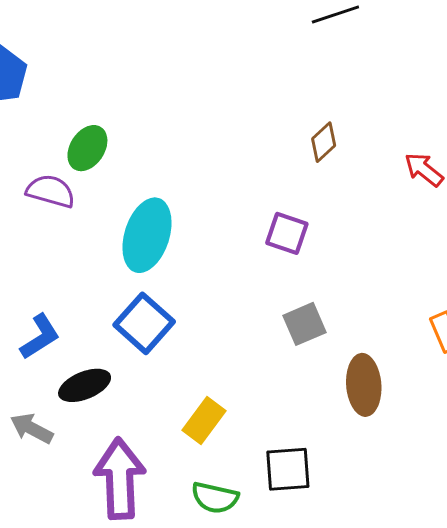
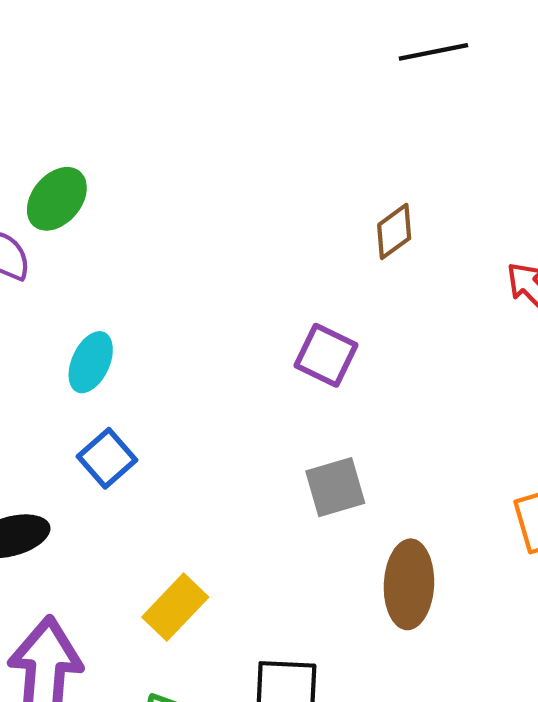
cyan ellipse: (147, 235) -> (91, 362), moved, size x0.6
blue square: (144, 323) -> (107, 458), size x0.7

